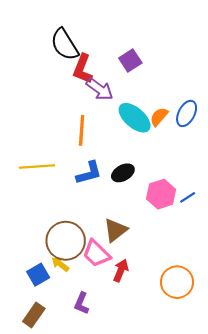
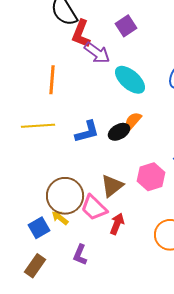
orange semicircle: (159, 117) -> (133, 121), moved
orange line: (82, 130) -> (52, 80), moved
pink hexagon: (161, 194) -> (151, 177), moved

